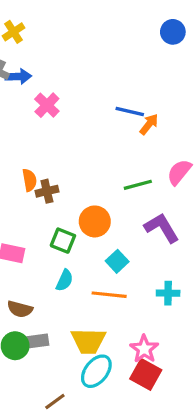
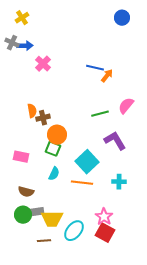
orange circle: (95, 221) -> (57, 135), moved
cyan square: (117, 261) -> (87, 162), size x1.6
yellow trapezoid: (88, 341) -> (52, 219), moved
brown line: (55, 401) -> (44, 241), moved, turned 32

